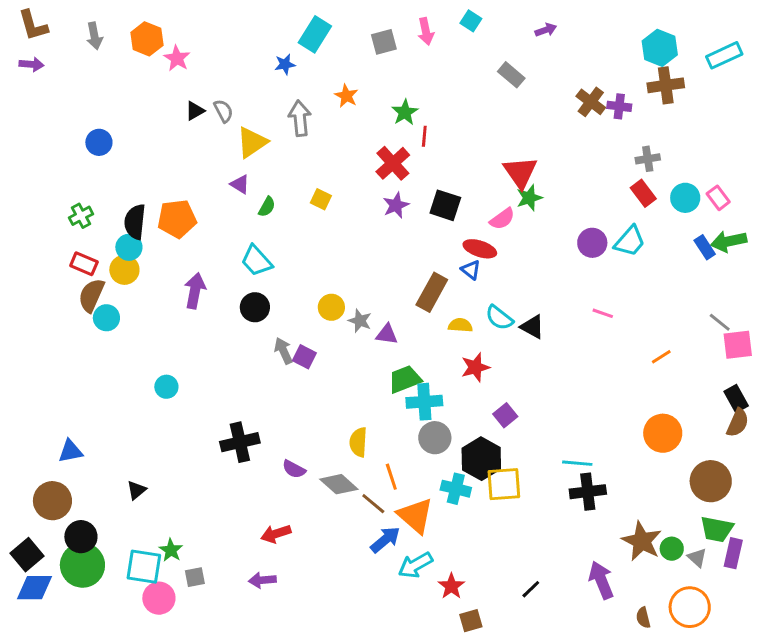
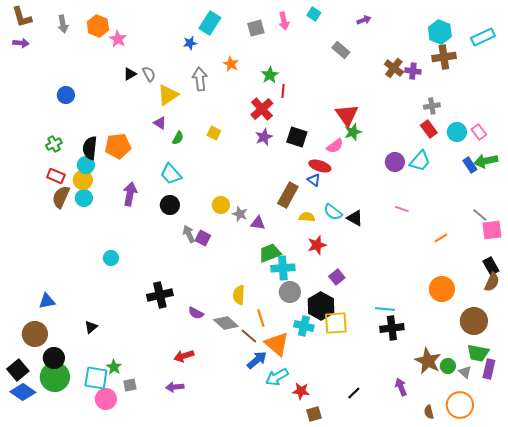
cyan circle: (106, 318) -> (84, 198), moved
purple arrow: (601, 580) -> (401, 387), size x0.7
red star: (451, 586) -> (301, 391), turned -30
blue diamond: (34, 588) -> (23, 392), turned 35

